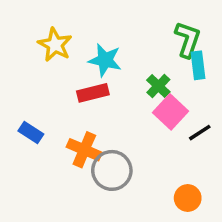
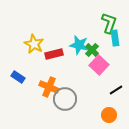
yellow star: (55, 45) -> (34, 44), moved
cyan star: (105, 60) -> (79, 45), moved
black line: (200, 133) -> (116, 90), moved

